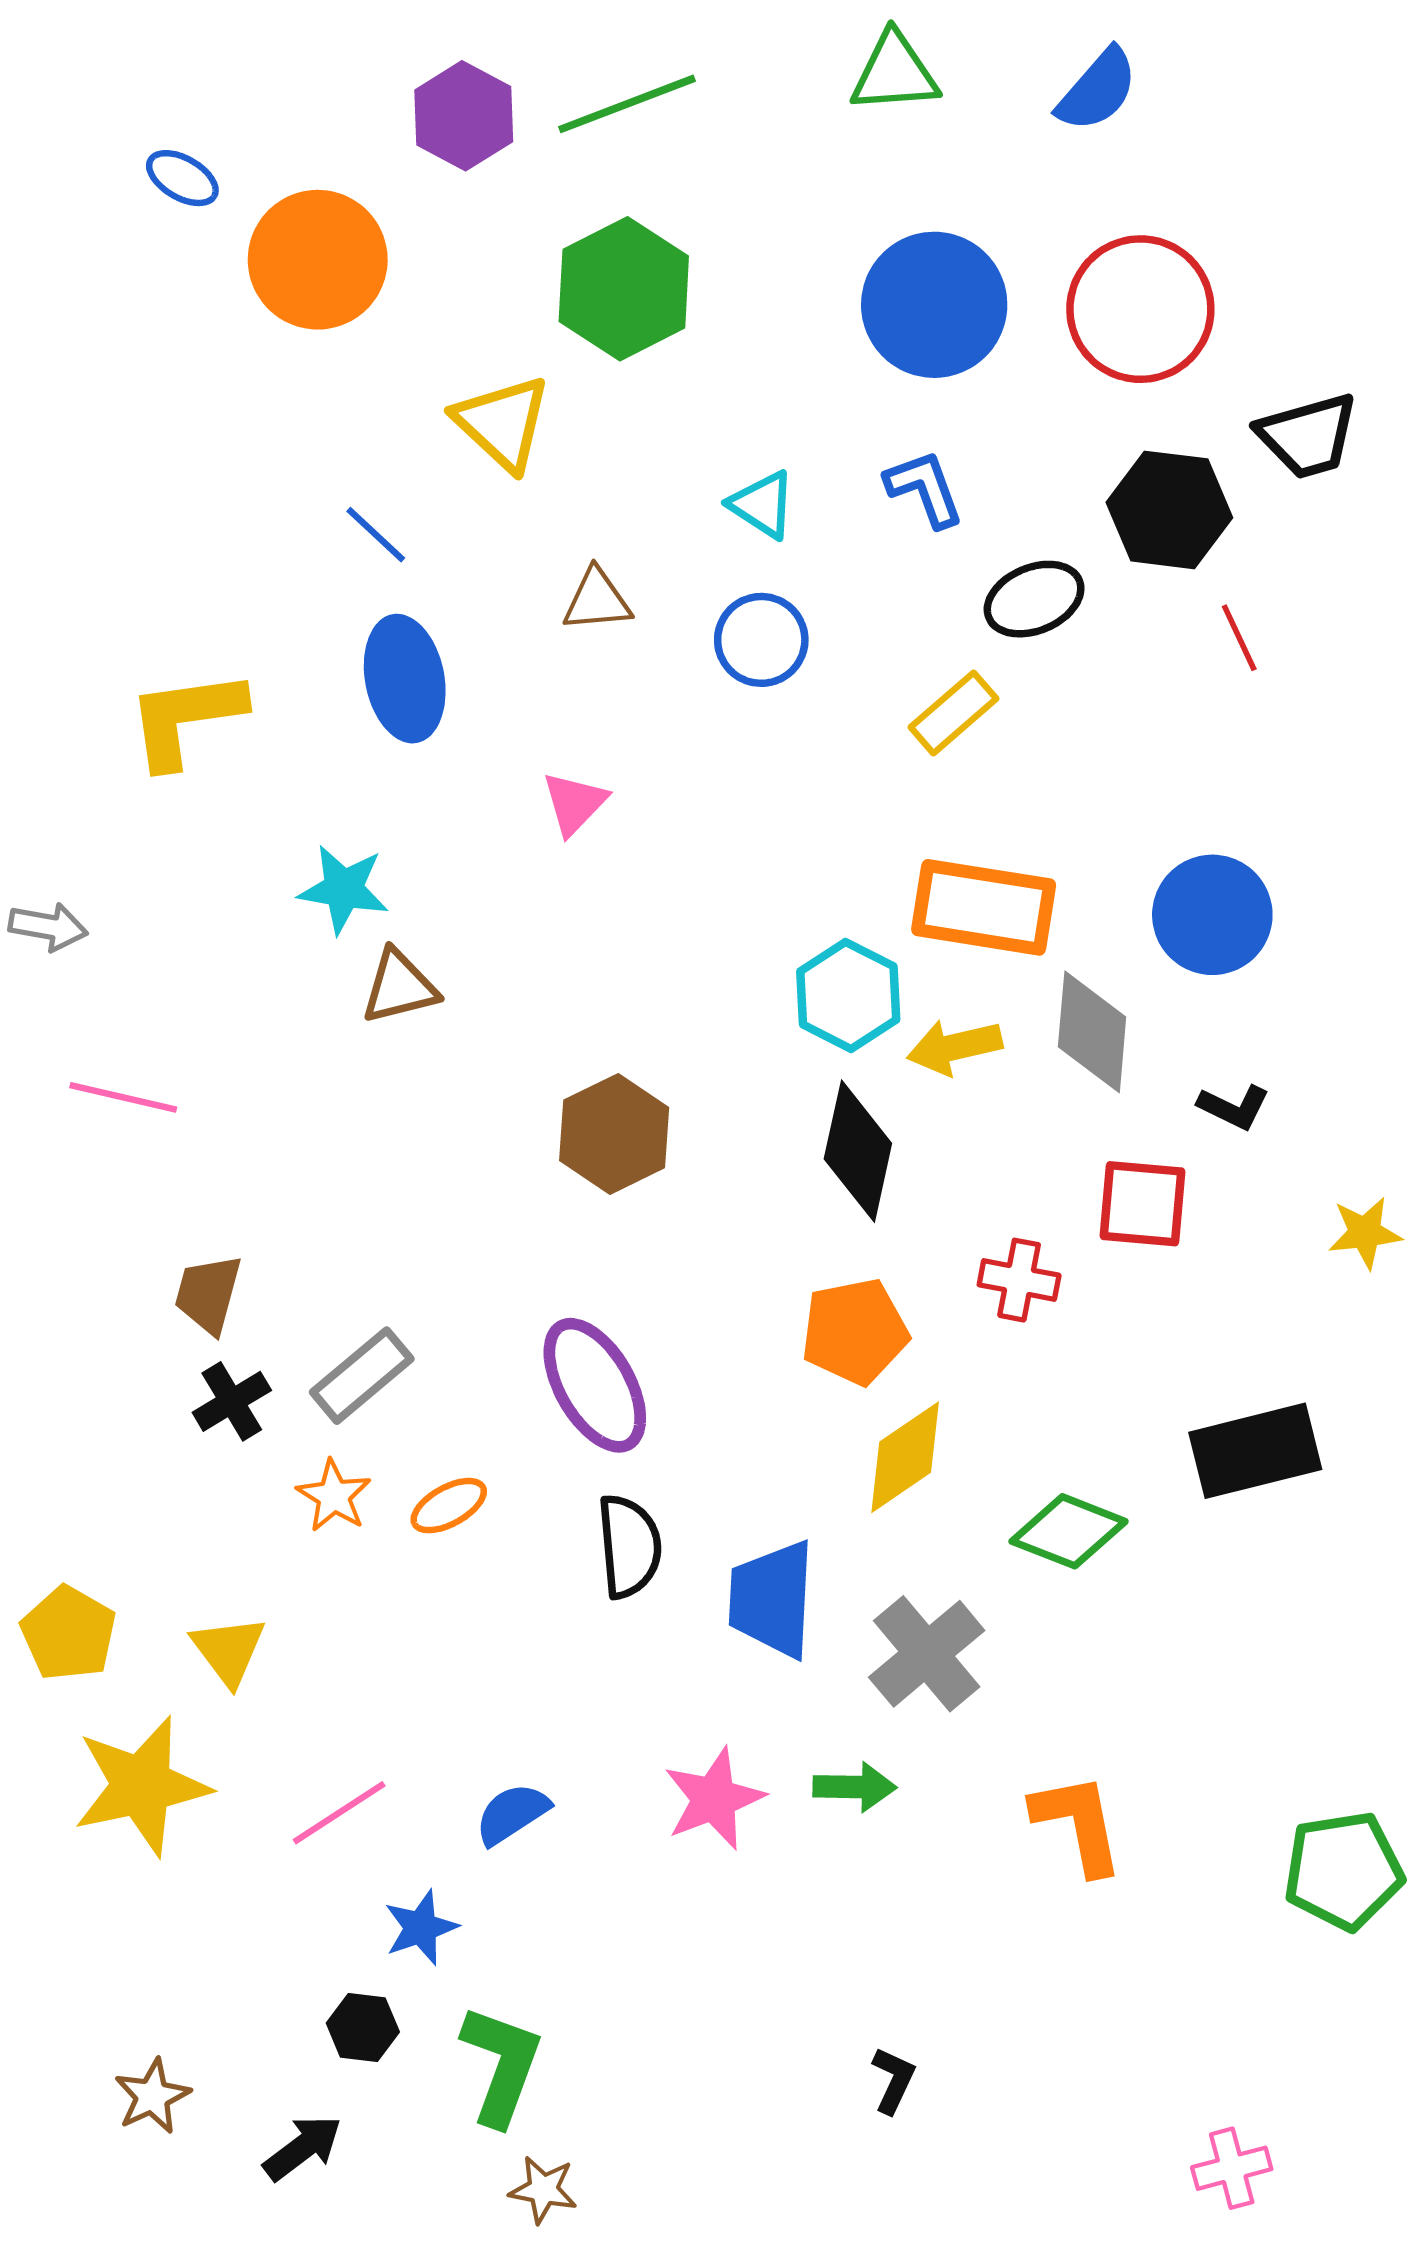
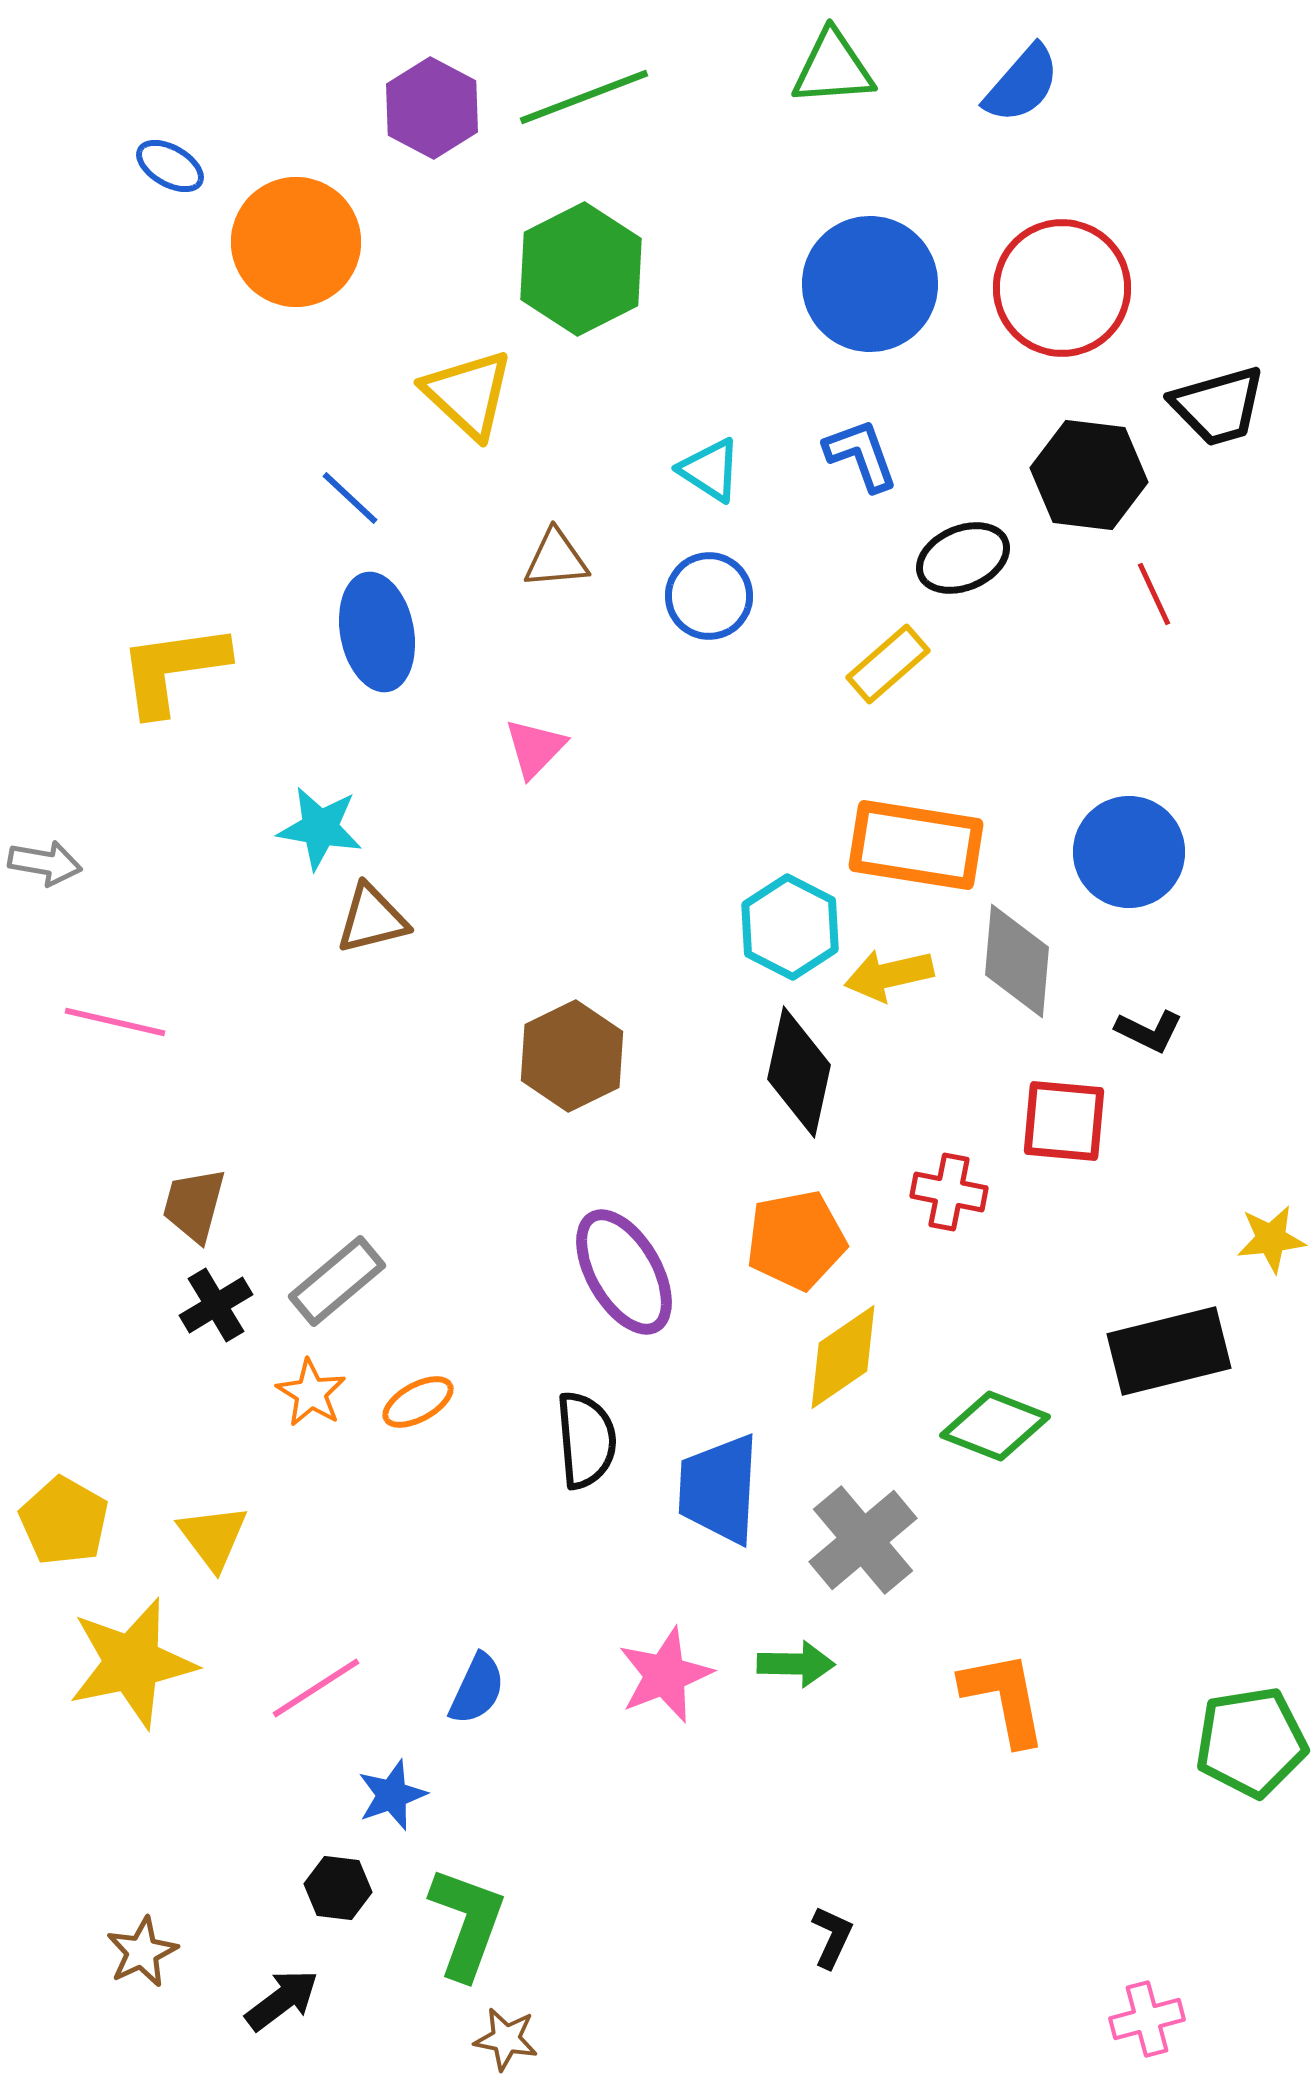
yellow star: (1365, 1233) -> (1271, 1239), moved
purple ellipse: (595, 1385) -> (624, 1272), moved
blue semicircle: (512, 1814) -> (477, 1689), turned 148

